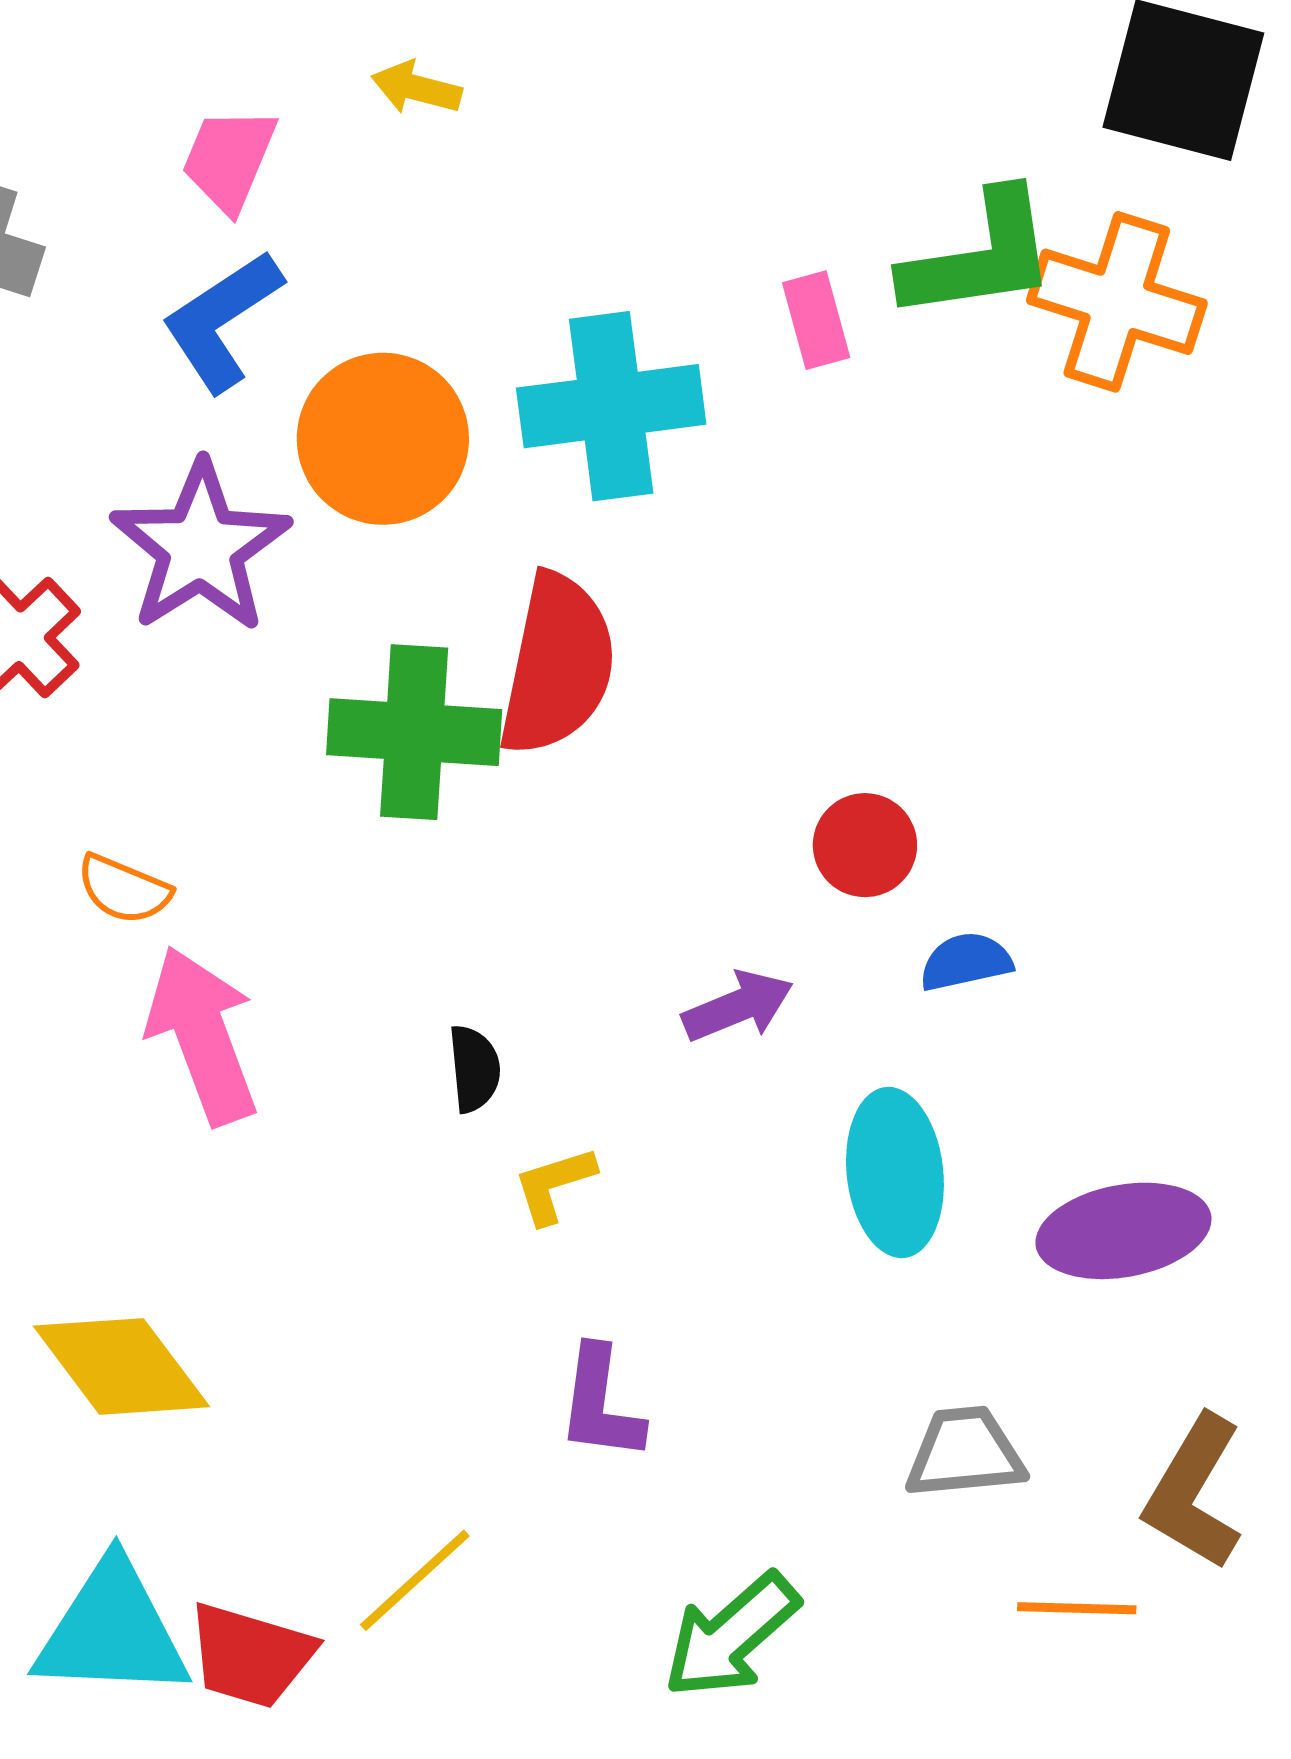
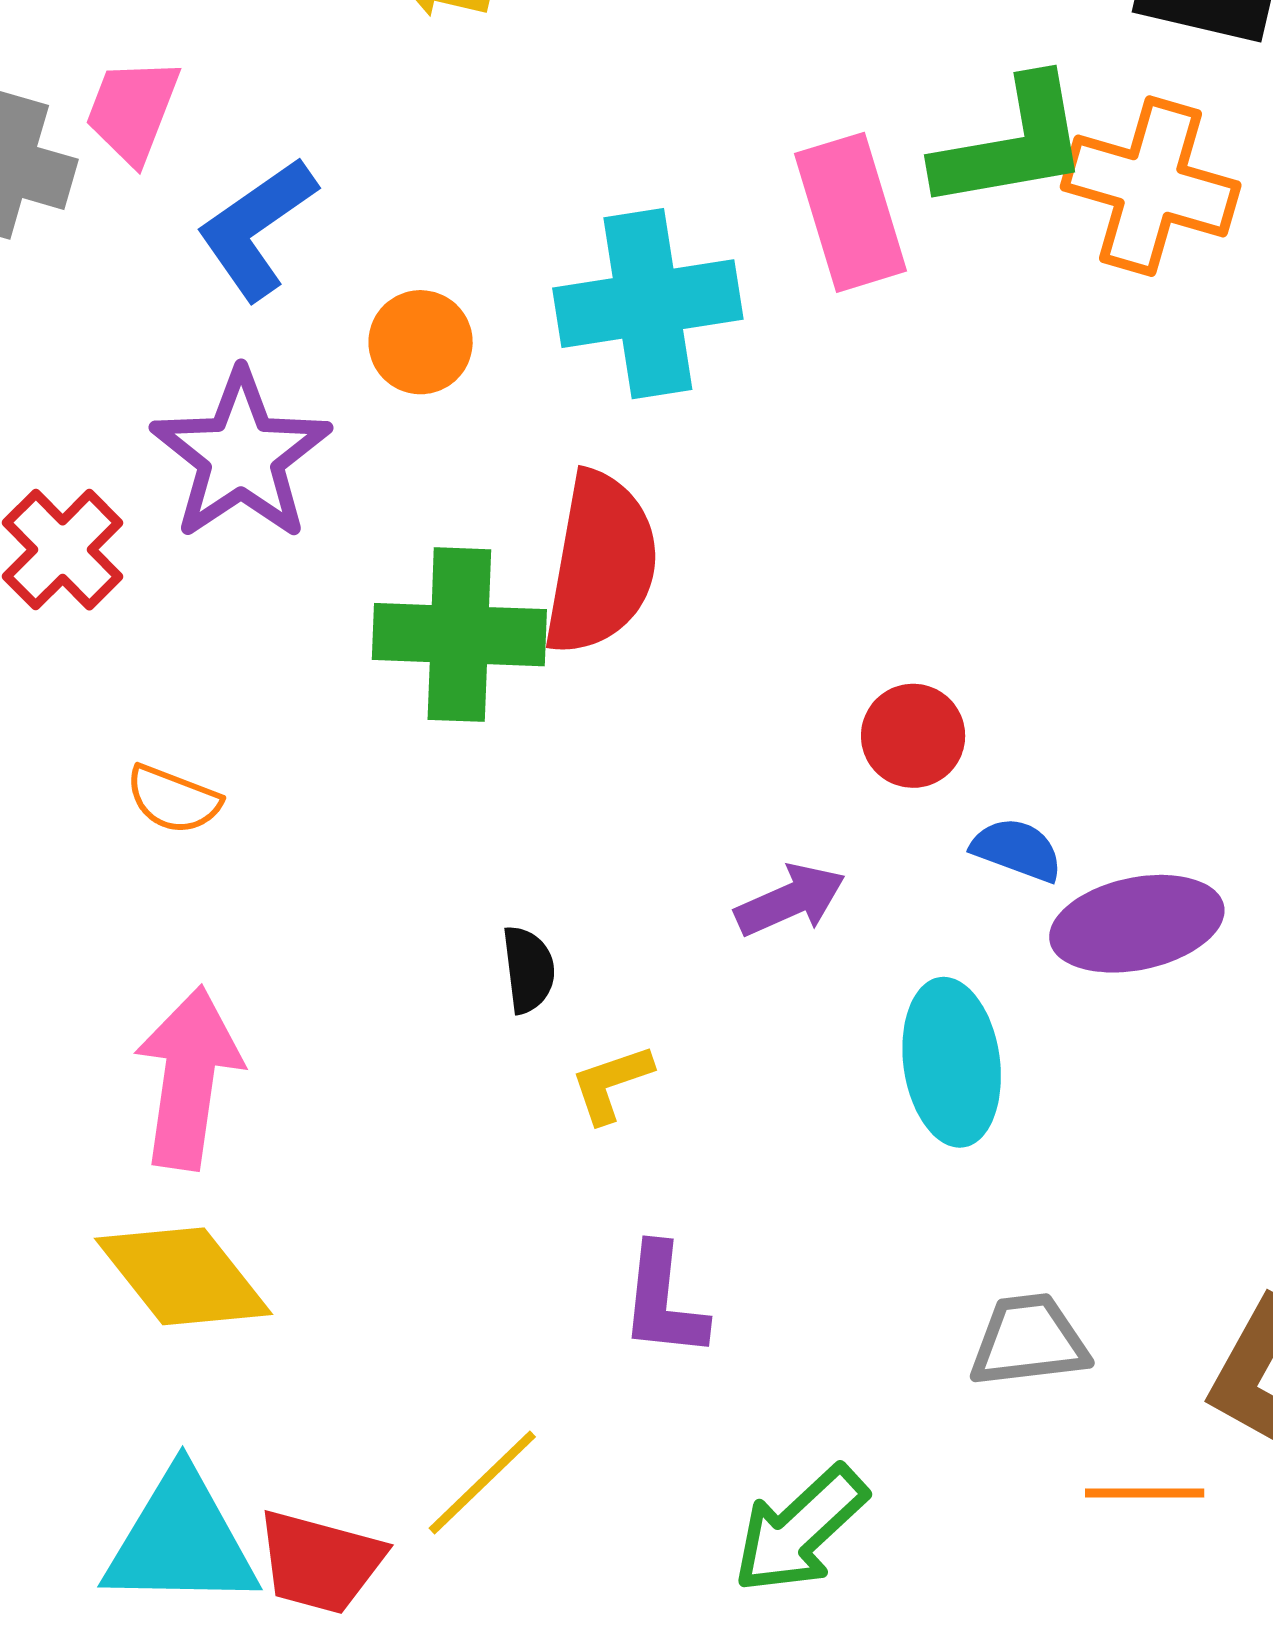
pink trapezoid: (229, 159) -> (132, 110), moved
pink rectangle: (816, 320) -> (851, 212), size x1.6
orange circle: (383, 439) -> (421, 342), size x0.6
blue semicircle: (966, 962) -> (1017, 850), turned 34
pink arrow: (202, 1035) -> (188, 1078), moved, turned 30
purple ellipse: (1123, 1231) -> (1137, 924), moved

